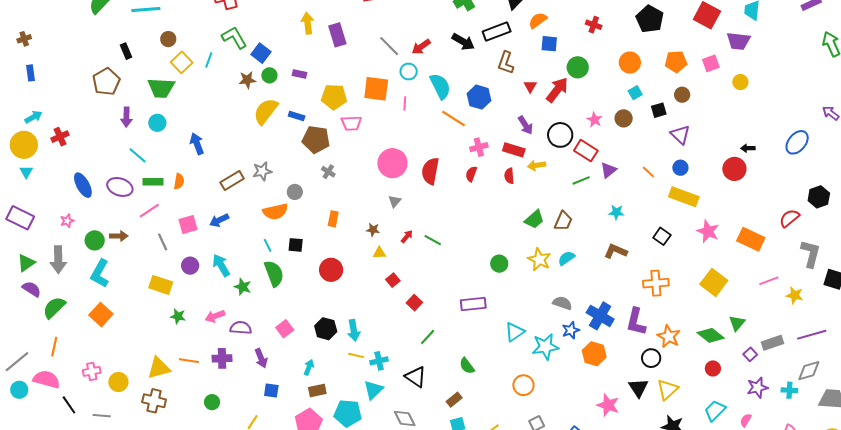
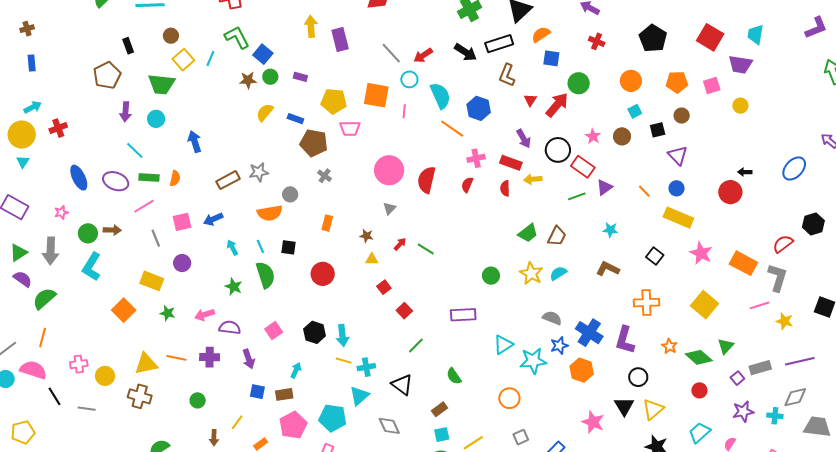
yellow semicircle: (266, 111) -> (265, 112), size x0.7
gray L-shape: (811, 254) -> (778, 278), moved
cyan arrow: (221, 265) -> (232, 247), moved, size x0.7
orange square: (101, 315) -> (124, 310), moved
orange star: (669, 336) -> (669, 346), moved, size x0.7
brown rectangle: (317, 391) -> (284, 394), moved

